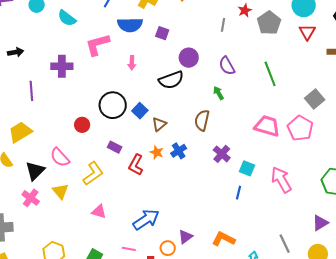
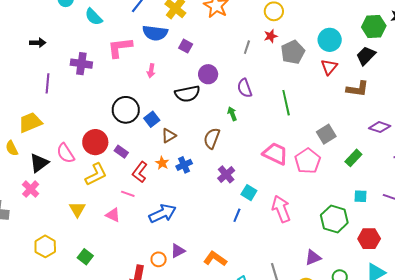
red circle: (82, 125) -> (95, 142), moved, size x1.6
yellow triangle: (60, 191) -> (77, 209), moved
pink triangle: (99, 212) -> (113, 215), moved
blue arrow: (146, 220) -> (163, 213), moved
pink line: (129, 249) -> (128, 194), moved

